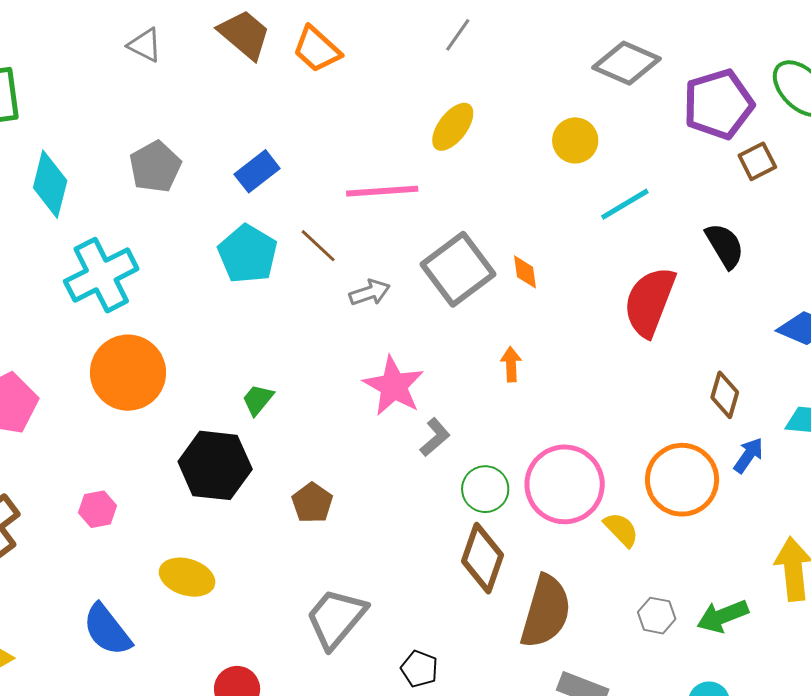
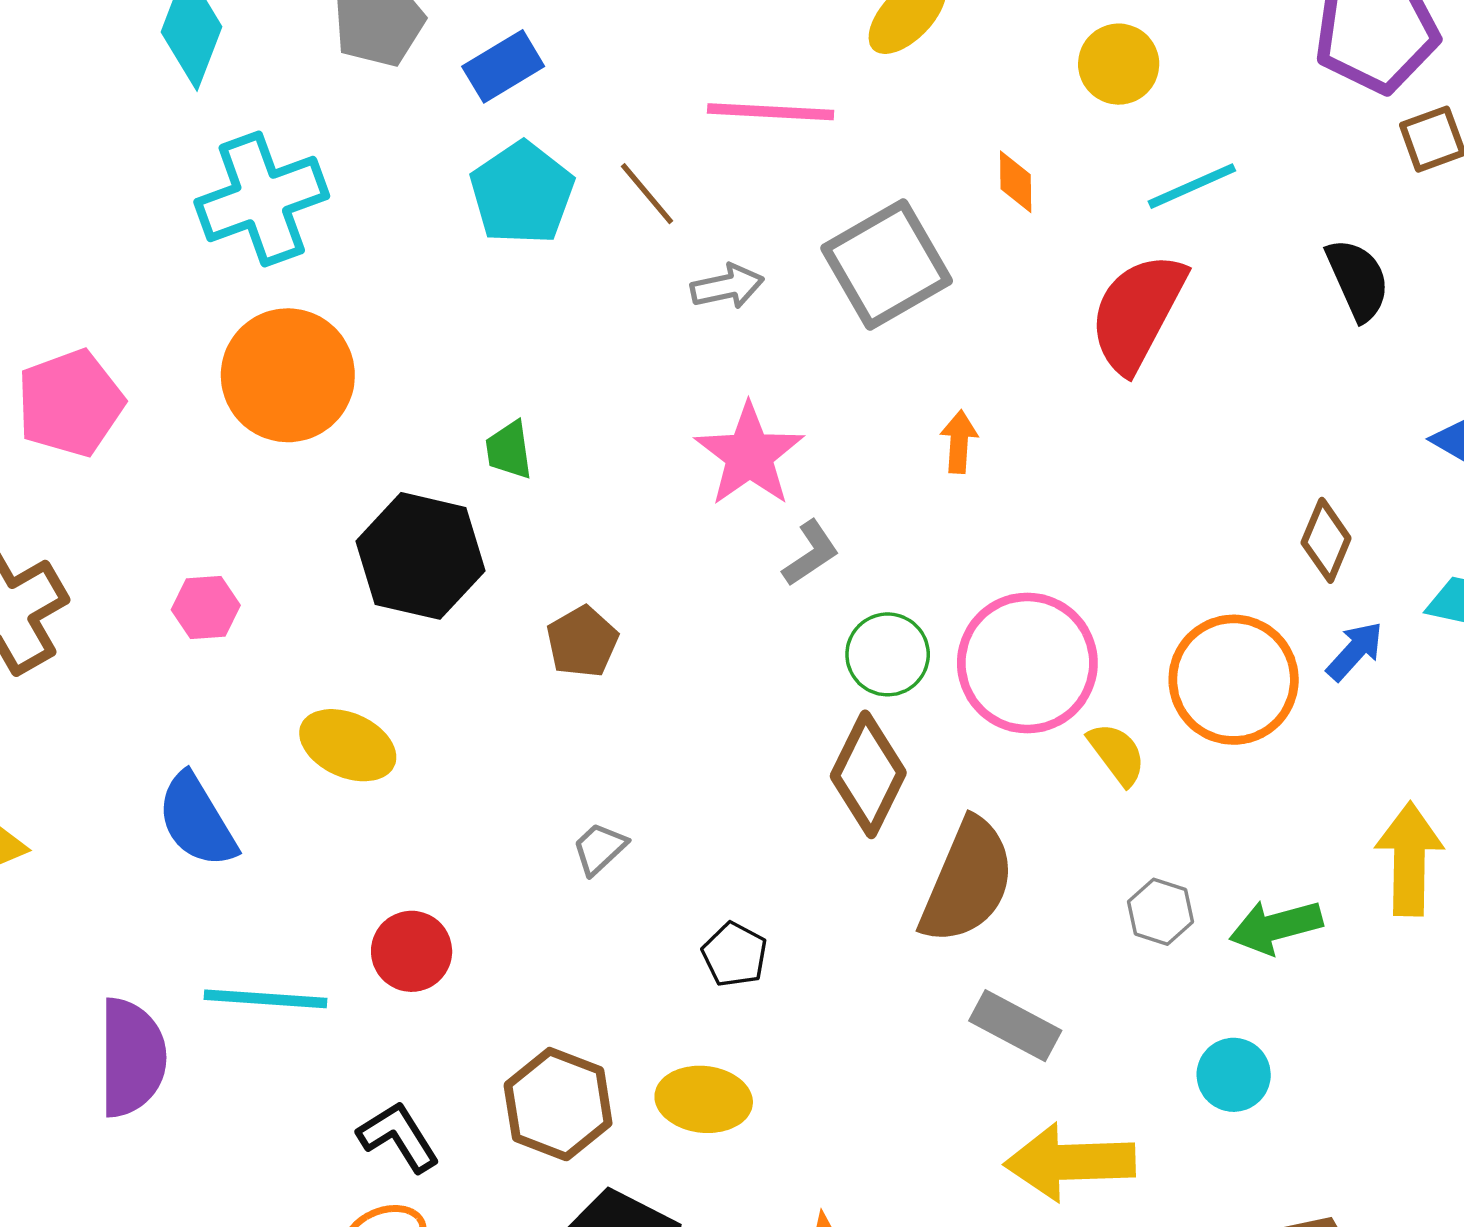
blue rectangle: (257, 171) -> (503, 66), moved
orange diamond: (525, 272) -> (1016, 182), moved
red semicircle: (650, 302) -> (1137, 312), moved
green trapezoid: (258, 400) -> (509, 450), turned -54
gray trapezoid: (336, 618) -> (599, 849), size x0.5

